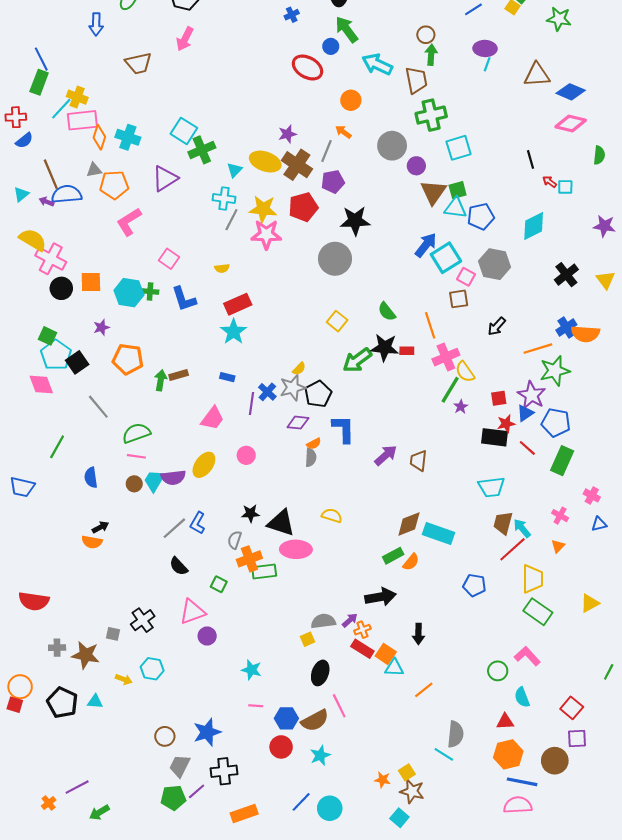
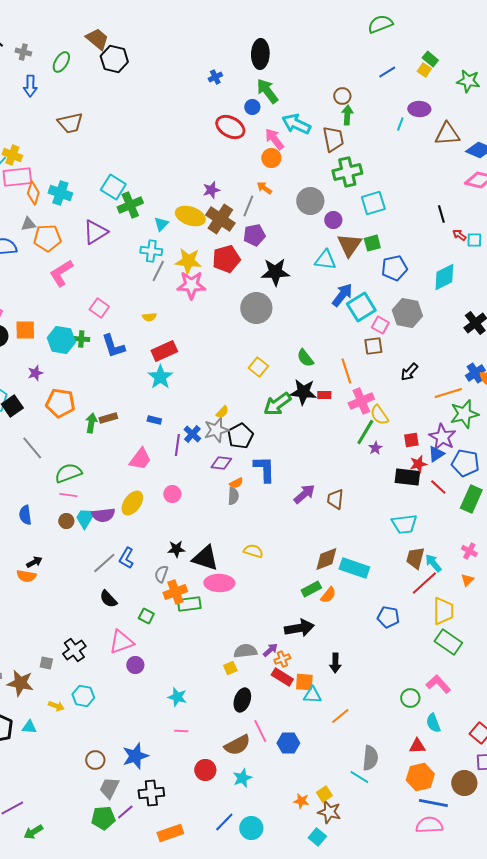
pink arrow: (185, 39) -> (274, 139), moved, turned 115
purple ellipse: (485, 48) -> (419, 109), moved
cyan triangle: (455, 208) -> (325, 260), moved
orange square: (386, 654) -> (304, 682), turned -30
blue hexagon: (286, 718) -> (288, 743), moved

